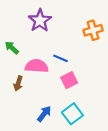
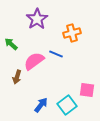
orange cross: (93, 30) -> (72, 33), moved
pink semicircle: (37, 66) -> (34, 61), turned -40
pink square: (69, 80) -> (87, 90), moved, turned 35

